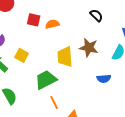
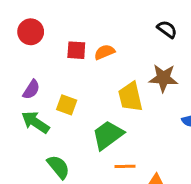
orange line: (54, 103) -> (125, 166), turned -56

